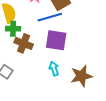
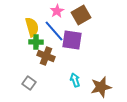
blue line: (50, 17) -> (54, 31), moved, turned 65
purple square: (56, 40) -> (72, 40), moved

